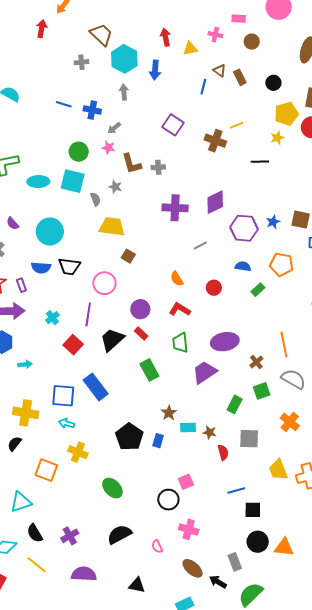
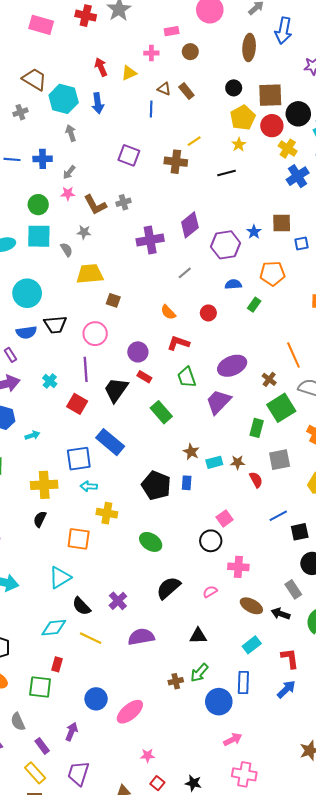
black circle: (273, 83) -> (234, 88), moved
green square: (262, 391) -> (281, 408), size x1.5
pink semicircle: (157, 546) -> (210, 592), turned 96

